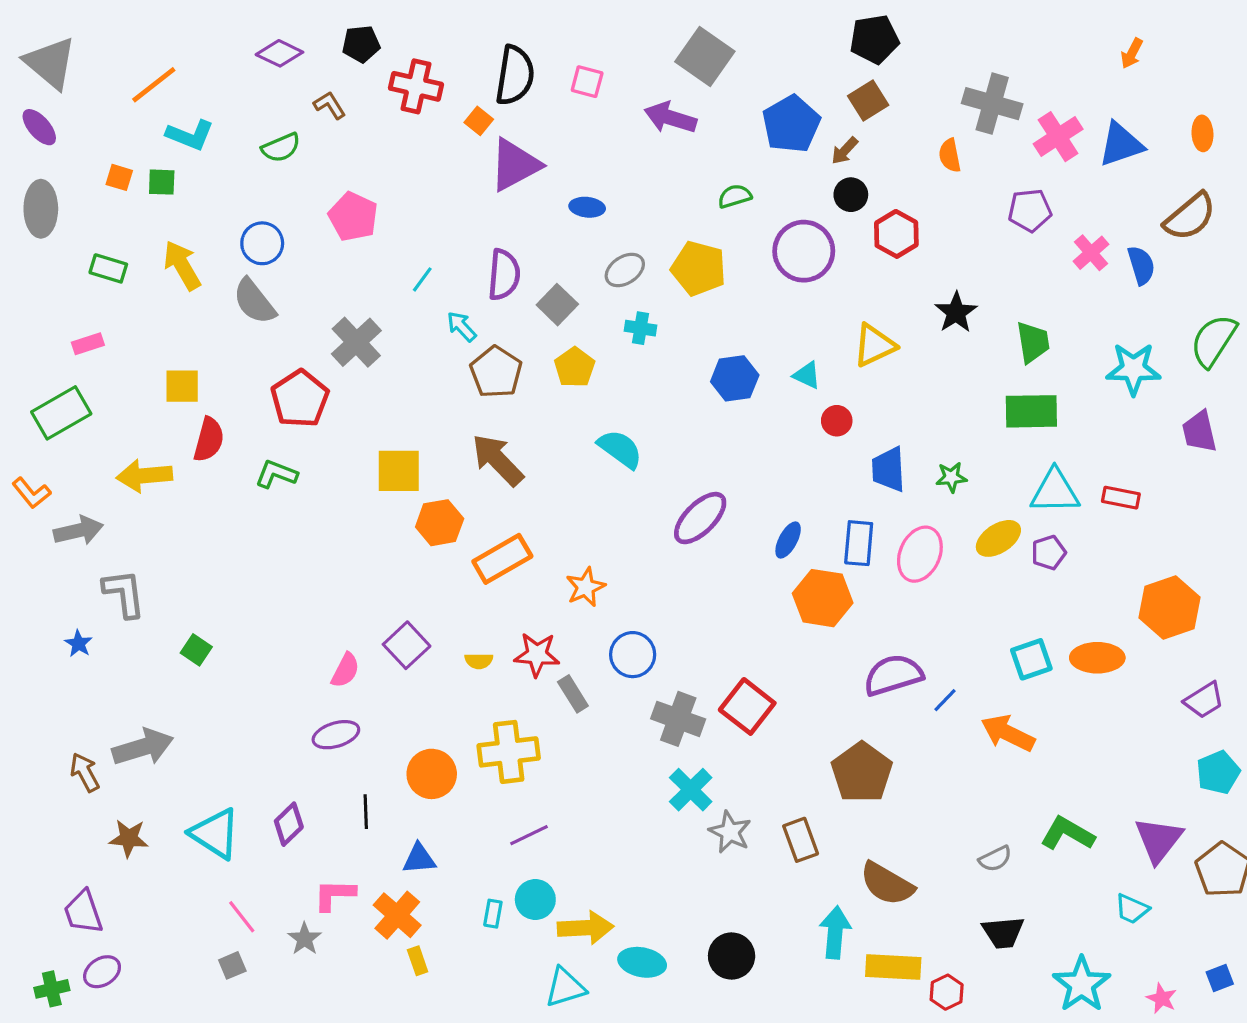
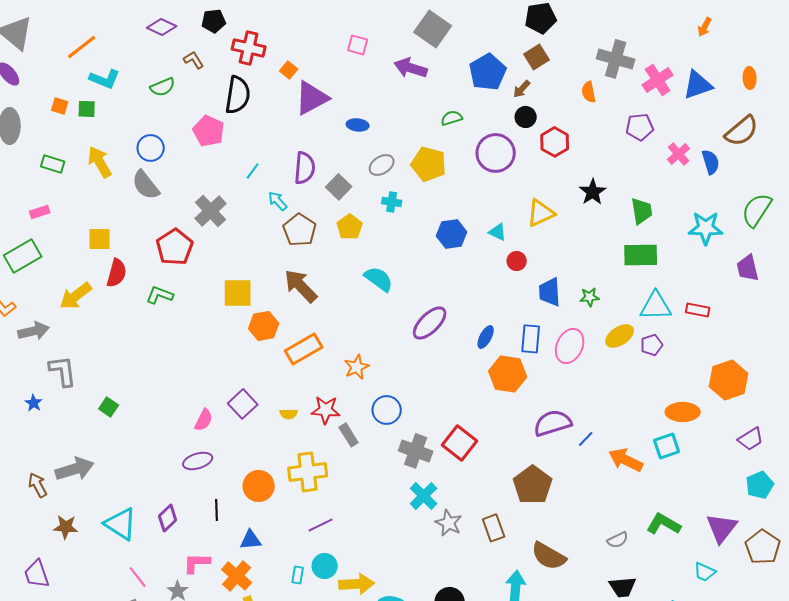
black semicircle: (515, 75) -> (238, 95), moved
yellow arrow: (144, 476) -> (76, 296), turned -32
cyan square: (1031, 659) -> (667, 446), moved

